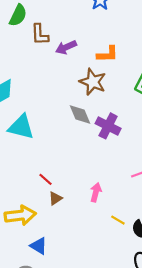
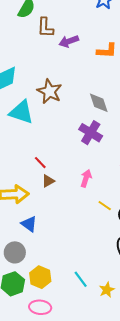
brown star: (93, 82) -> (49, 91), moved
gray diamond: (80, 115) -> (99, 103), moved
purple cross: (108, 126) -> (91, 133), moved

